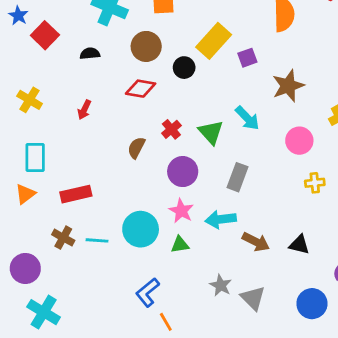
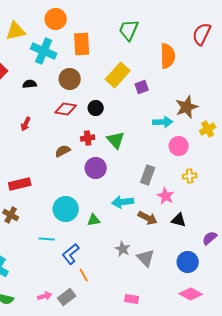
black circle: (184, 68) -> (96, 108), moved
brown star: (288, 86) -> (187, 107), moved
cyan arrow: (247, 118) -> (163, 122), moved, turned -48
red cross: (171, 129) -> (88, 138), turned 32
brown semicircle: (136, 148) -> (63, 151), turned 35
gray rectangle: (237, 177) -> (148, 175), moved
pink star: (181, 211) -> (166, 196), moved
cyan line: (97, 240) -> (47, 239), moved

